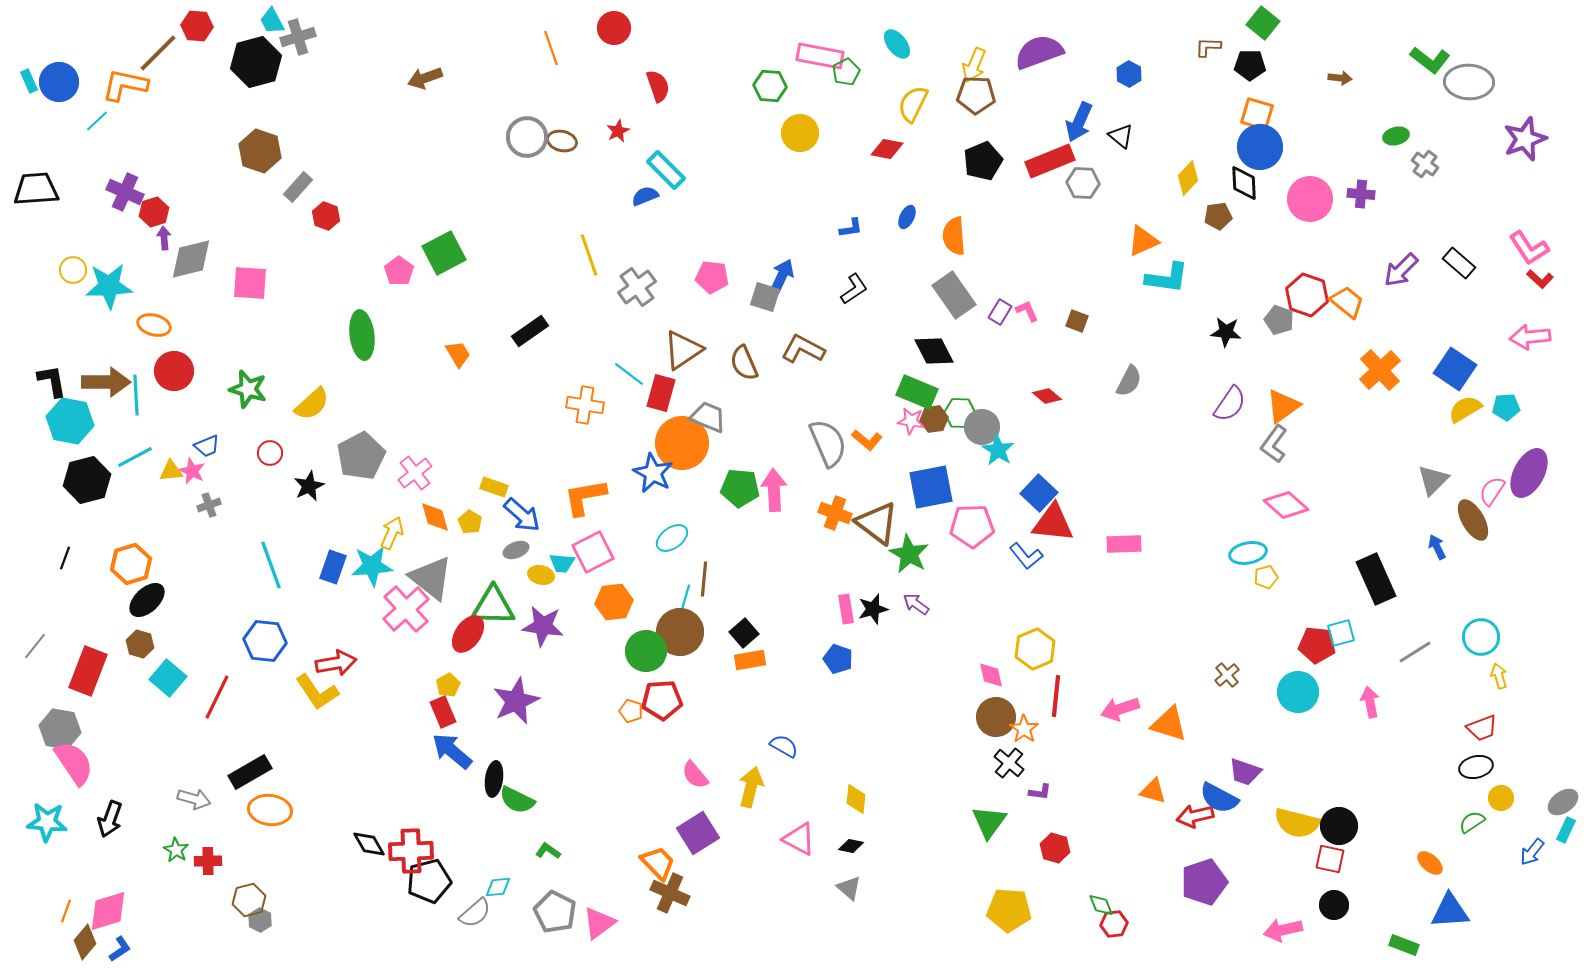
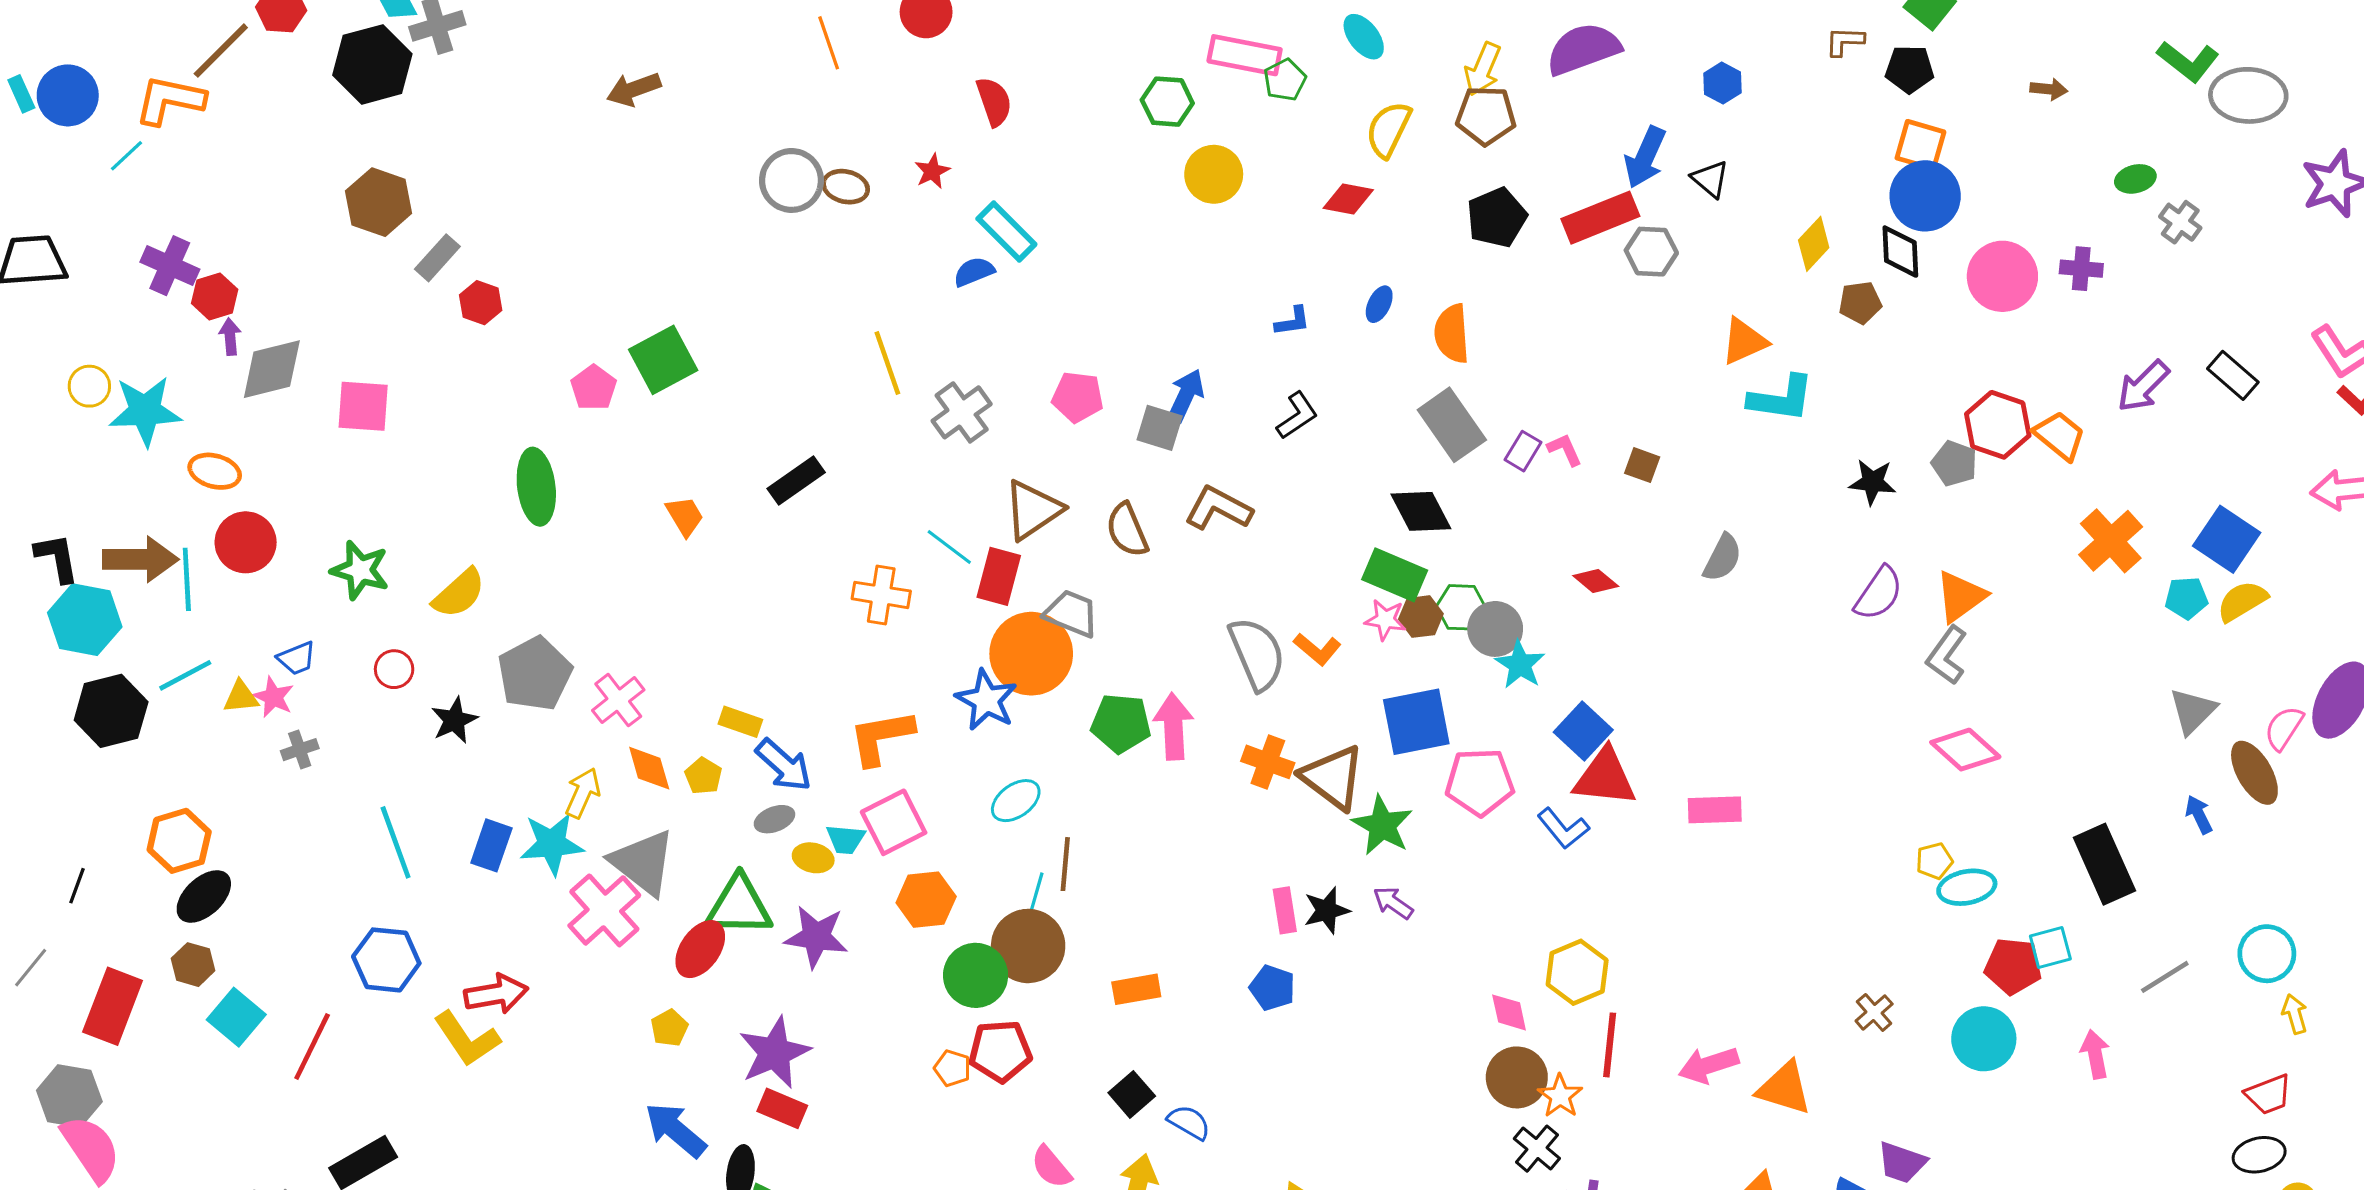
cyan pentagon: (1506, 407) -> (2186, 598), moved
cyan ellipse: (1248, 553) -> (1967, 887), moved
black line: (65, 558) -> (77, 886), moved
black square: (744, 633) -> (1132, 1094), moved
red rectangle: (443, 712) -> (782, 1108), moved, turned -44

